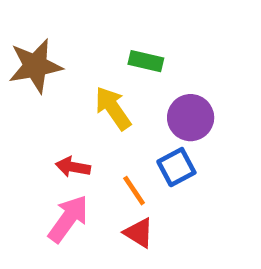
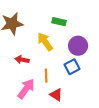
red arrow: (73, 167) -> (22, 60), moved
orange line: (134, 191) -> (46, 76), moved, turned 32

